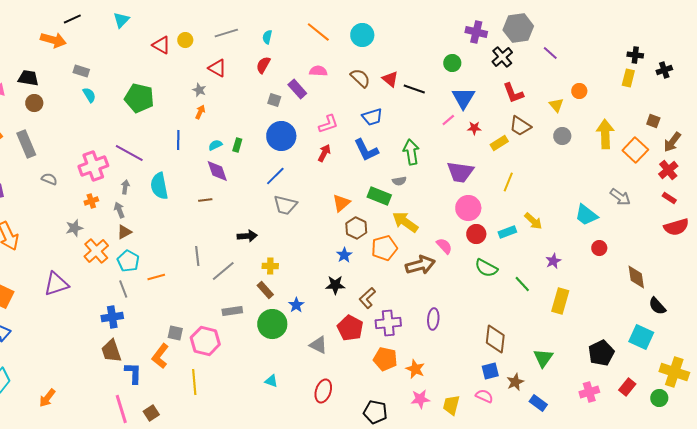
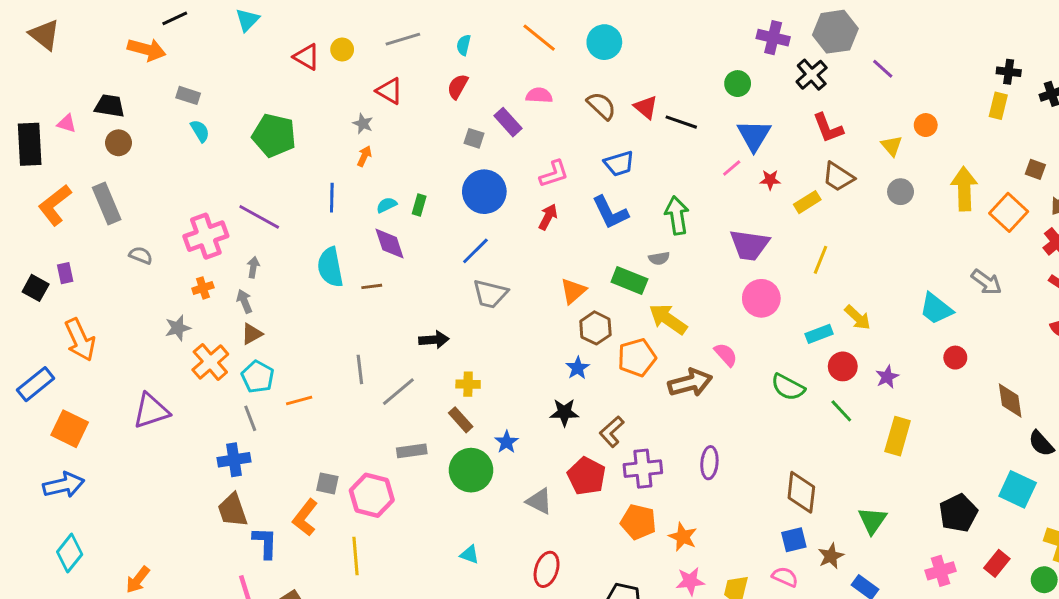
cyan semicircle: (159, 186) -> (330, 267), moved
red circle: (476, 234) -> (843, 366), moved

